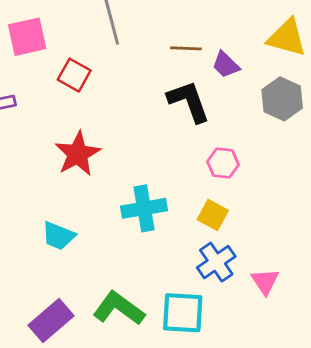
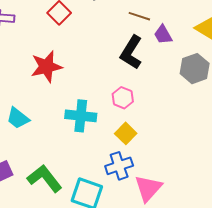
black L-shape: (189, 101) -> (131, 52), turned -144
pink hexagon: (223, 163) -> (123, 98), moved
pink triangle: (265, 281) -> (148, 188), size x1.4

